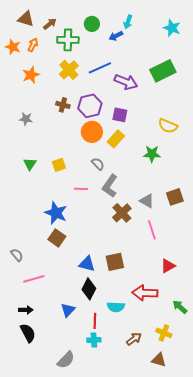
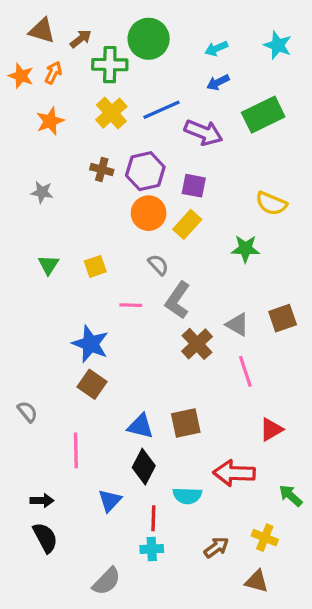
cyan arrow: (128, 22) -> (216, 48), moved, turned 48
green circle: (92, 24) -> (149, 39), size x1.6
blue arrow: (116, 36) -> (218, 82), moved
pink line: (34, 279) -> (76, 450), moved, turned -75

